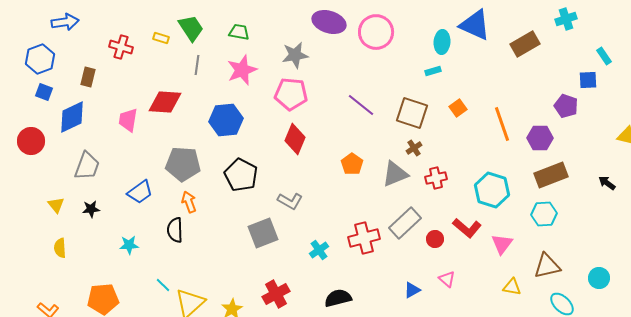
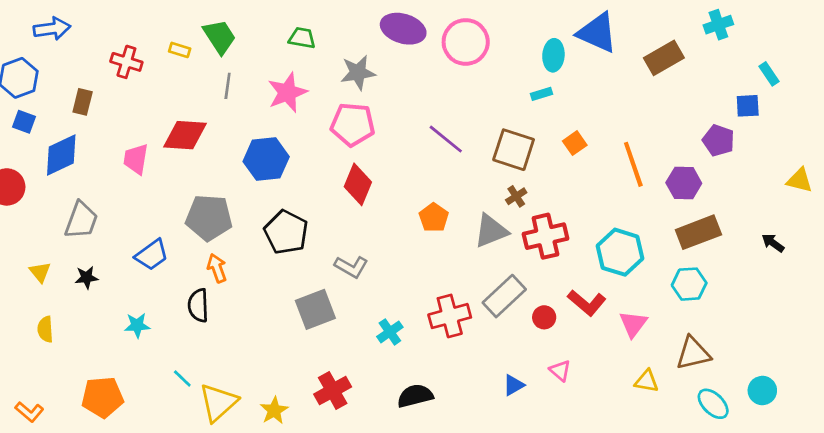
green trapezoid: (239, 32) -> (302, 38), moved
red cross: (436, 178) -> (545, 236), size x1.5
cyan circle: (599, 278) -> (762, 391), moved

